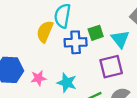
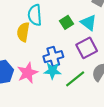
blue cross: (76, 42) -> (53, 57), moved
pink star: (38, 78) -> (28, 73), size x1.5

